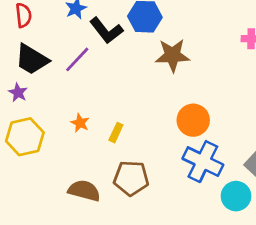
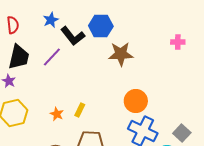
black trapezoid: (32, 59) -> (19, 57), turned -108
orange star: (80, 123) -> (57, 114), moved

